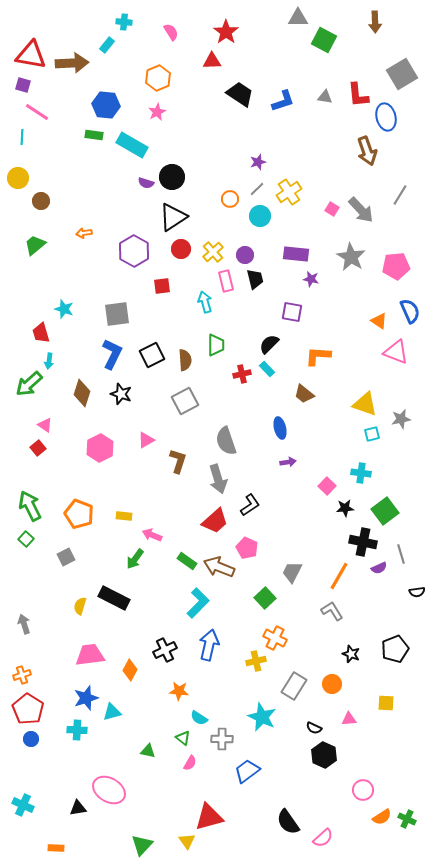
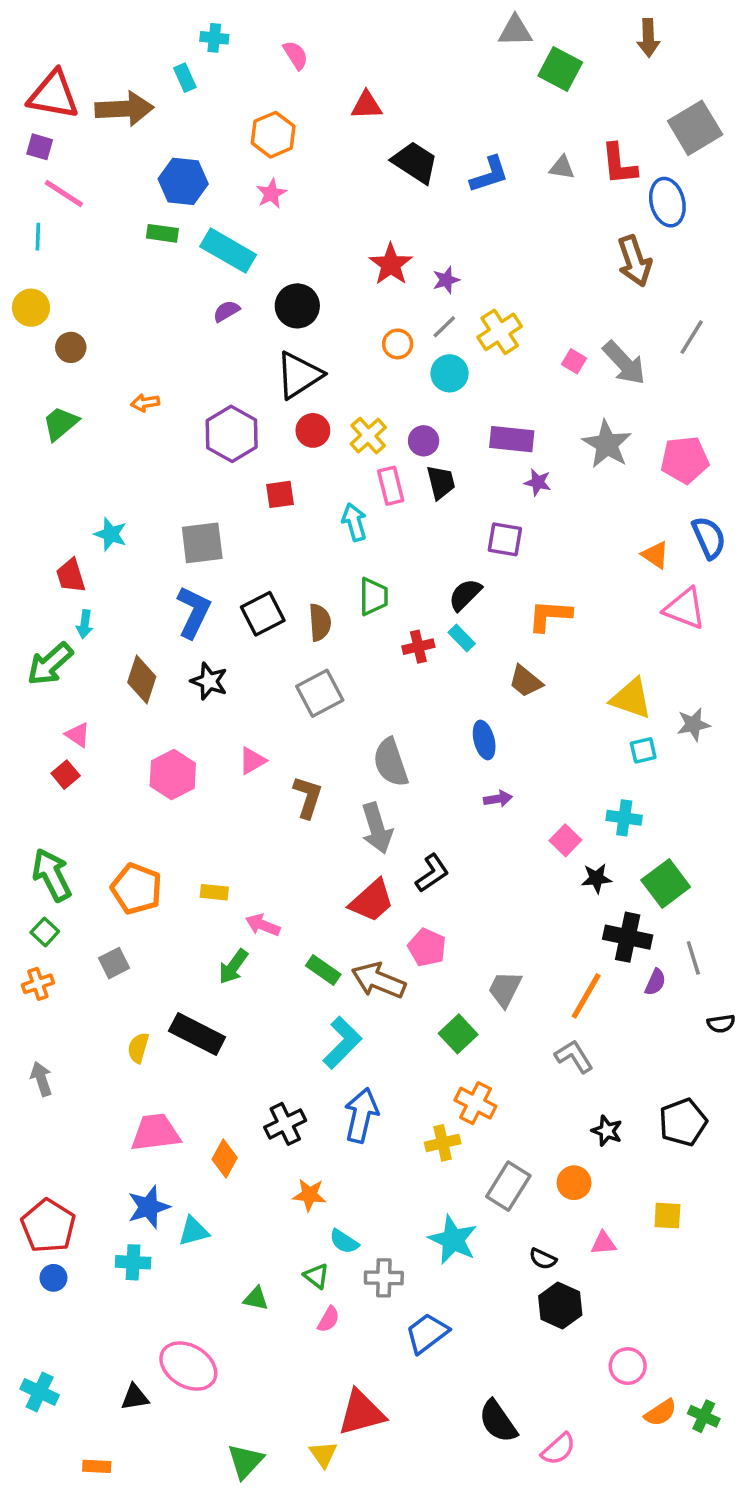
red star: (226, 32) -> (391, 264), moved
cyan rectangle: (107, 45) -> (185, 78), turned -63
purple semicircle: (146, 183) -> (226, 311), moved, turned 133
purple semicircle: (379, 568) -> (655, 982), turned -42
orange cross: (22, 675) -> (38, 984), moved

